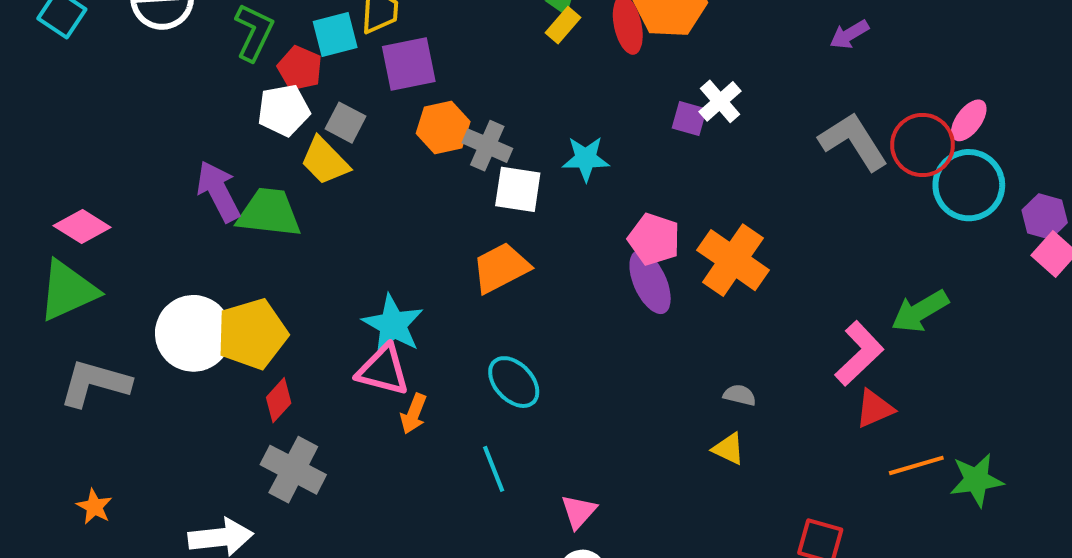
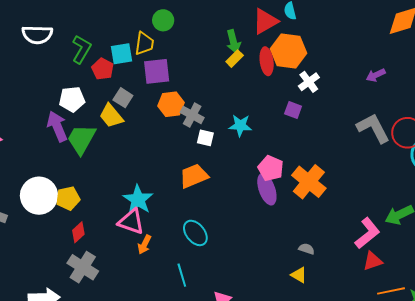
white cross: (720, 101) -> (309, 82), moved
white pentagon: (284, 110) -> (72, 99), moved
white square: (518, 189) -> (205, 138), size x0.7
green trapezoid: (269, 213) -> (81, 139), turned -72
yellow pentagon: (252, 334) -> (68, 198), size x0.7

